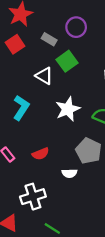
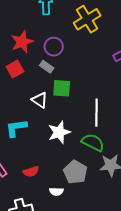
purple circle: (76, 27) -> (54, 47), moved
green square: (67, 61) -> (62, 88), turned 36
cyan L-shape: (21, 108) -> (16, 128), turned -135

